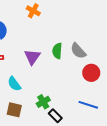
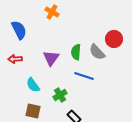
red circle: (91, 73) -> (114, 39), moved
green cross: (43, 102) -> (60, 95), moved
blue line: (88, 105) -> (84, 76), moved

